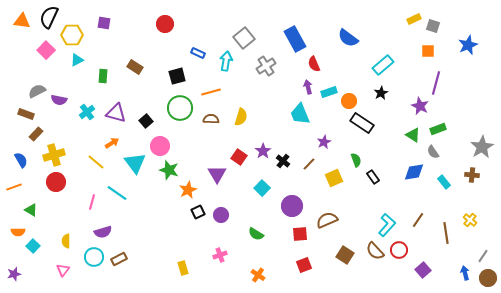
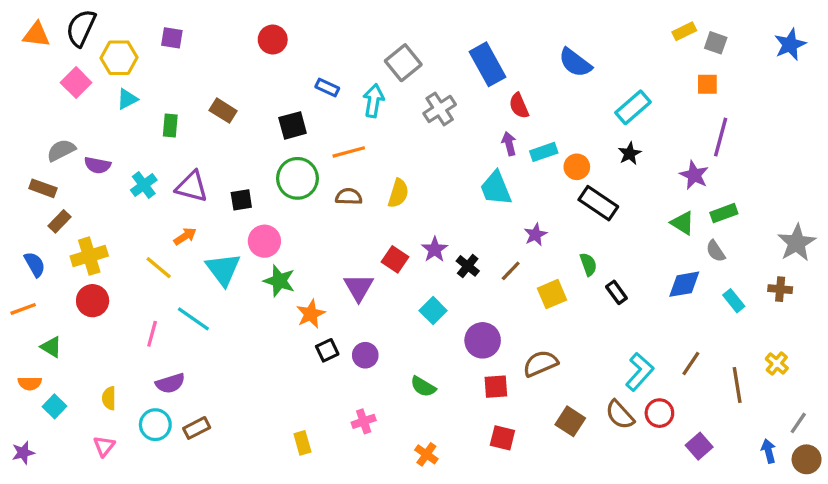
blue star: (468, 45) -> (790, 44), moved
black square: (146, 121) -> (241, 200), turned 32
red square: (304, 265) -> (502, 438), turned 35

